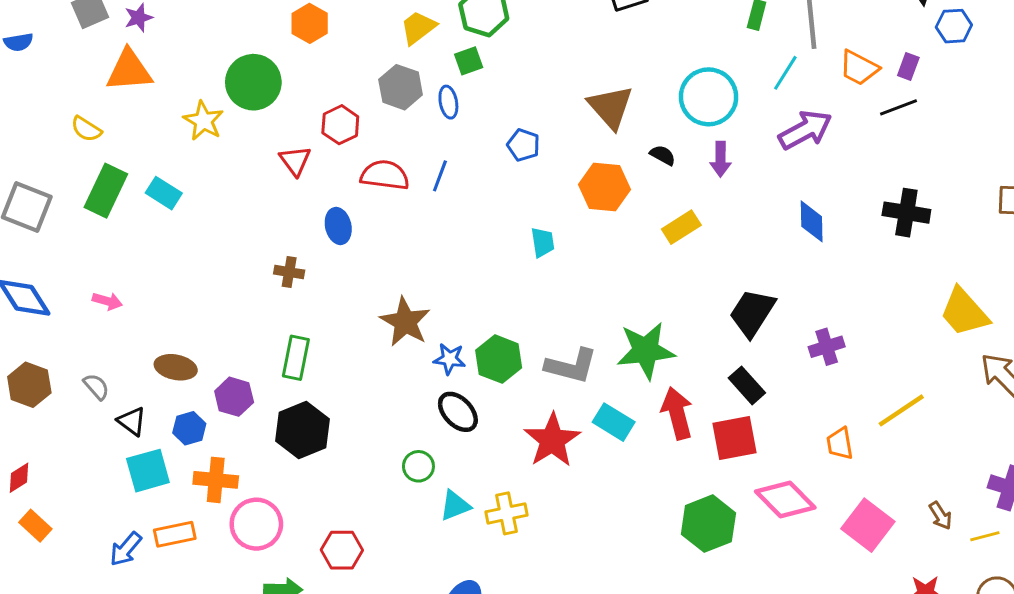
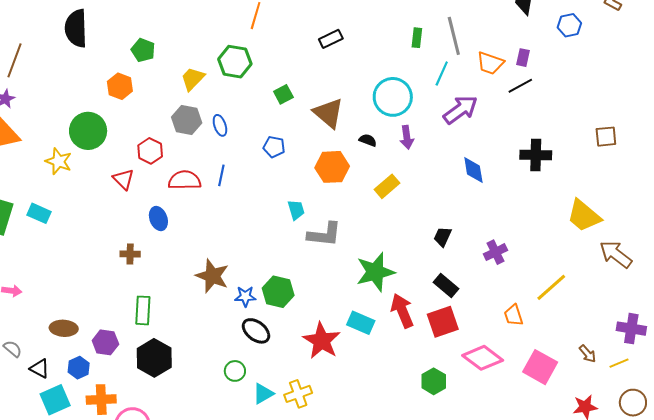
blue hexagon: (954, 26) -> (569, 25), moved
green square: (469, 61) -> (283, 94), moved
black trapezoid: (752, 313) -> (443, 237), size x0.6
gray L-shape: (571, 366) -> (324, 234), moved
green hexagon: (708, 524) -> (434, 381), size x0.7

